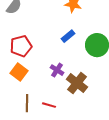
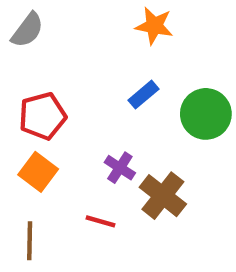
brown line: (27, 103) -> (30, 241), moved
red line: (49, 105) -> (101, 221), moved

